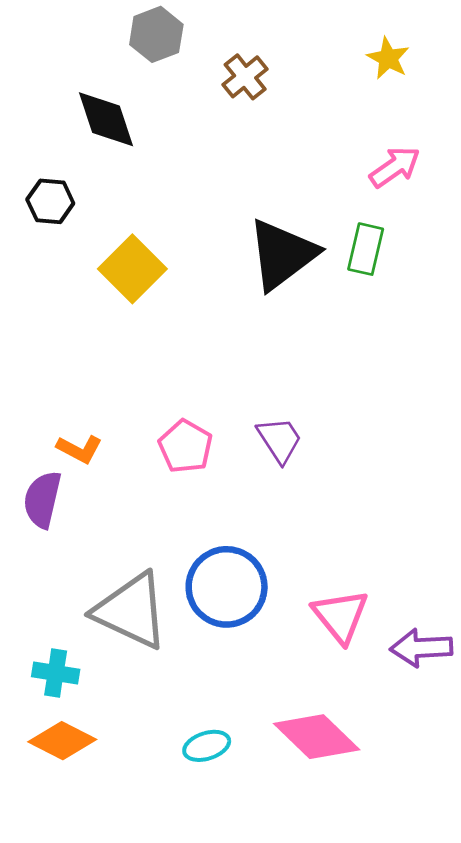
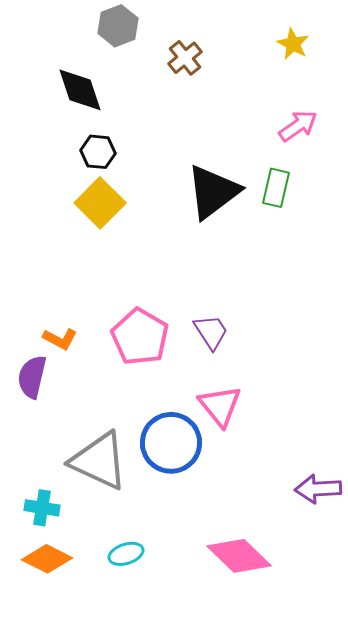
black hexagon: (50, 201) -> (98, 152), moved
pink pentagon: (185, 446) -> (140, 337), size x1.4
pink triangle: (340, 616) -> (220, 406), moved
cyan ellipse: (207, 746) -> (126, 554), moved

